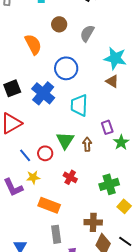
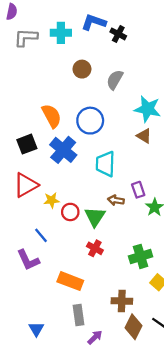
orange semicircle: (33, 44) -> (52, 116), moved
green triangle: (65, 140) -> (95, 217), moved
brown arrow: (87, 144) -> (116, 200), moved, turned -80
red circle: (45, 153) -> (70, 212), moved
blue line: (25, 155) -> (41, 235), moved
yellow star: (33, 177) -> (52, 200), moved

